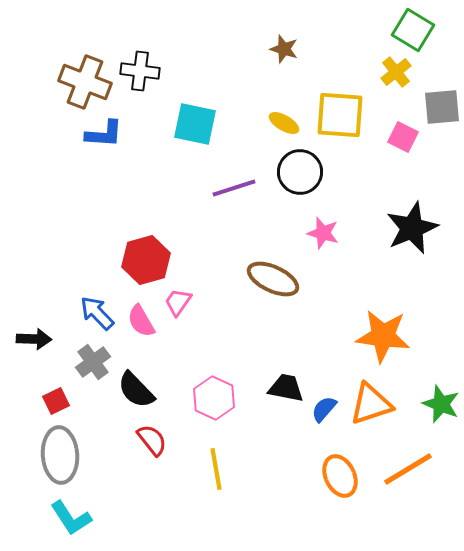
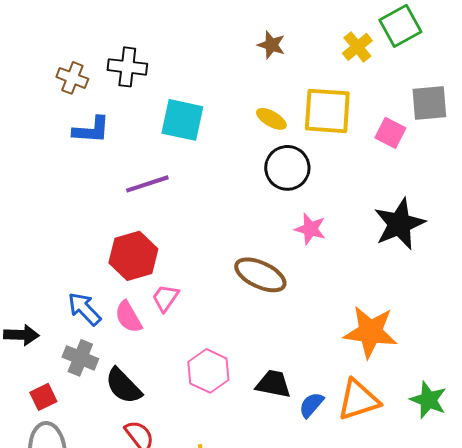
green square: (413, 30) -> (400, 26), turned 30
yellow cross: (396, 72) -> (357, 47), moved
brown cross: (85, 82) -> (72, 78), size x0.6
purple line: (234, 188) -> (147, 184), moved
gray cross: (93, 362) -> (80, 358), turned -32
pink hexagon: (214, 398) -> (208, 371), moved

